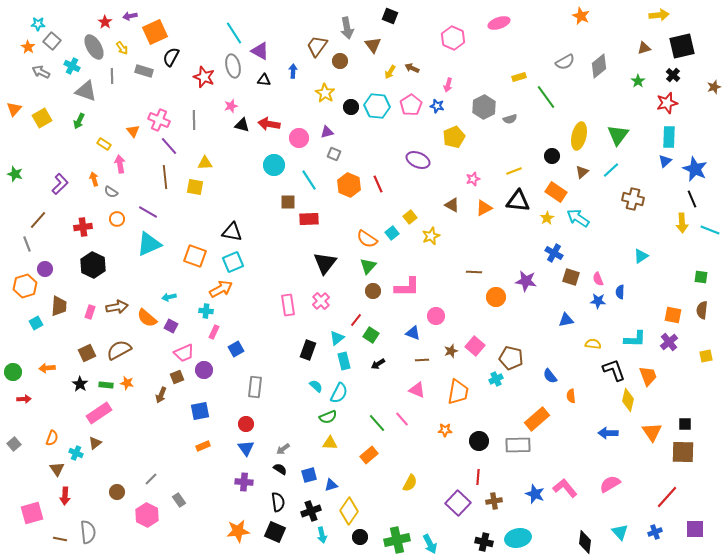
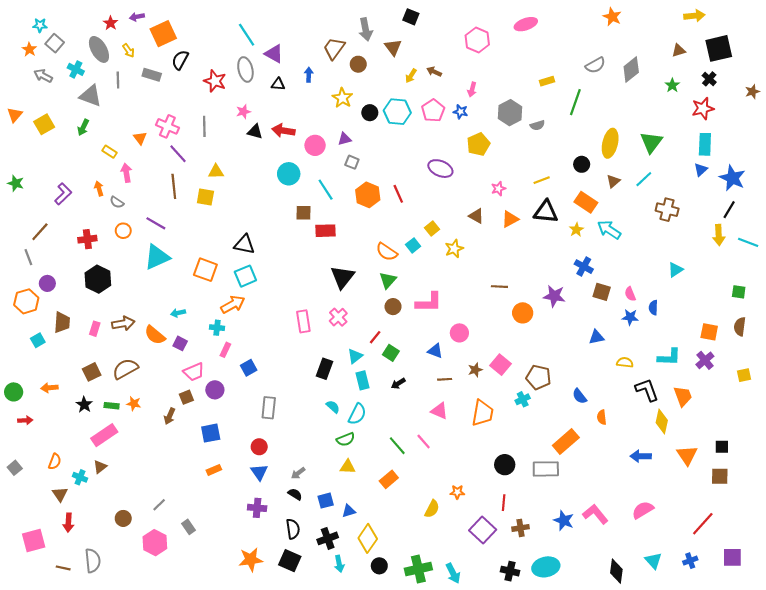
green line: (546, 97) -> (575, 102), turned 55
black line: (692, 199) -> (729, 210), turned 54
orange star: (445, 430) -> (457, 492), moved
brown square: (683, 452) -> (720, 476), size x0.7

